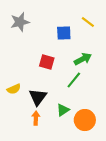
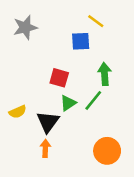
yellow line: (88, 22) -> (96, 21), moved
green arrow: (83, 59) -> (105, 74), turned -66
green triangle: (63, 110) -> (68, 103), moved

